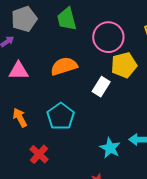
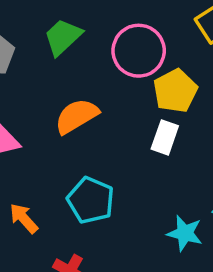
green trapezoid: (67, 19) -> (63, 37), turned 75
white rectangle: (101, 87) -> (165, 137), moved

